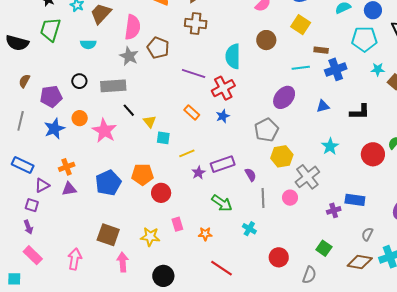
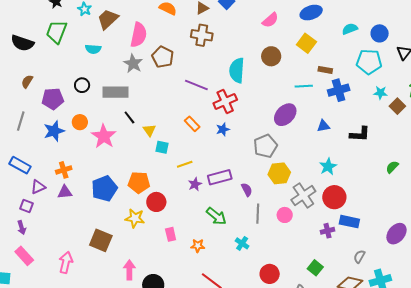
red circle: (373, 154) -> (334, 197), moved
yellow star: (150, 237) -> (135, 218), moved
pink arrow: (123, 262) -> (129, 270), moved

